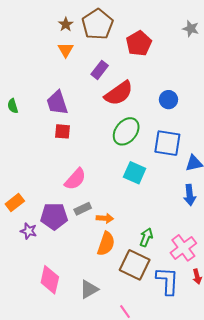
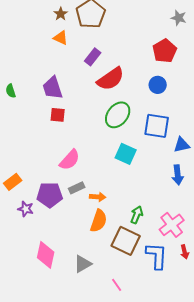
red pentagon: (139, 43) -> (165, 51), moved
orange triangle: (66, 50) -> (61, 38), turned -35

